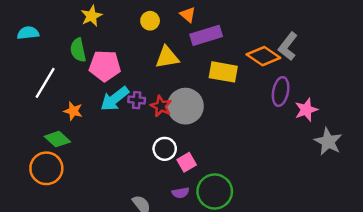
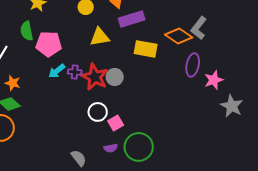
cyan arrow: (115, 99) -> (57, 71), size x0.7
red star: (161, 106) -> (95, 77), size x1.5
gray circle: (185, 106) -> (115, 77), size x0.6
orange star: (73, 111) -> (13, 83), moved

